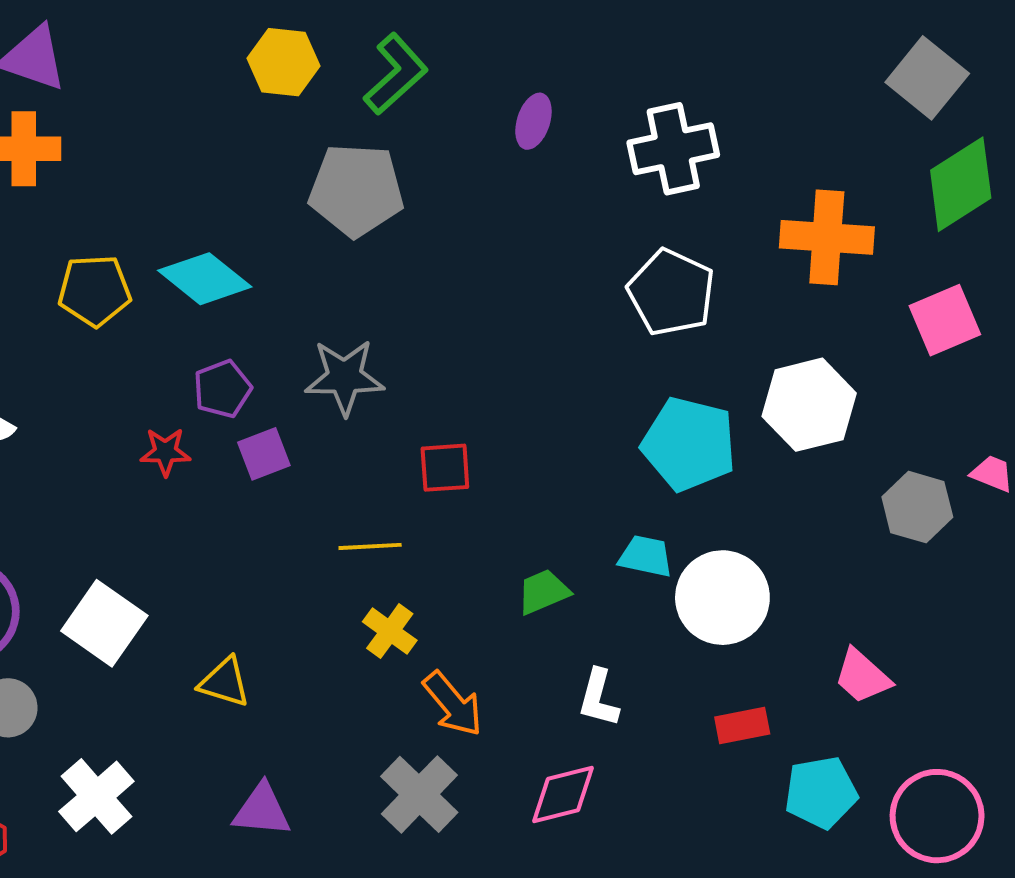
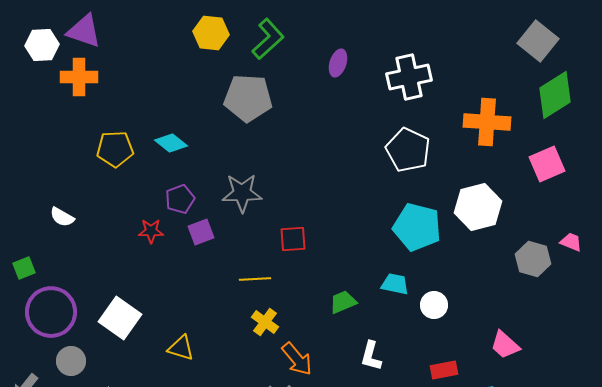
cyan diamond: (205, 279) -> (171, 143), size x0.7
white circle: (722, 598) -> (434, 305), size x0.6

